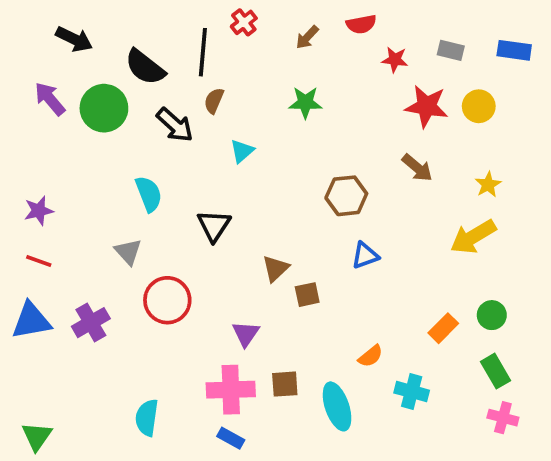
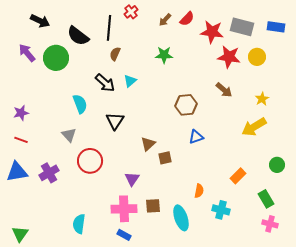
red semicircle: (361, 24) -> (187, 19), moved, turned -35
gray rectangle: (451, 50) -> (242, 27), size x1.6
red star: (395, 60) -> (212, 32), size x1.6
black arrow: (175, 125) -> (105, 83), moved
green circle: (492, 315) -> (277, 165), moved
orange semicircle: (371, 356) -> (199, 191), turned -40

